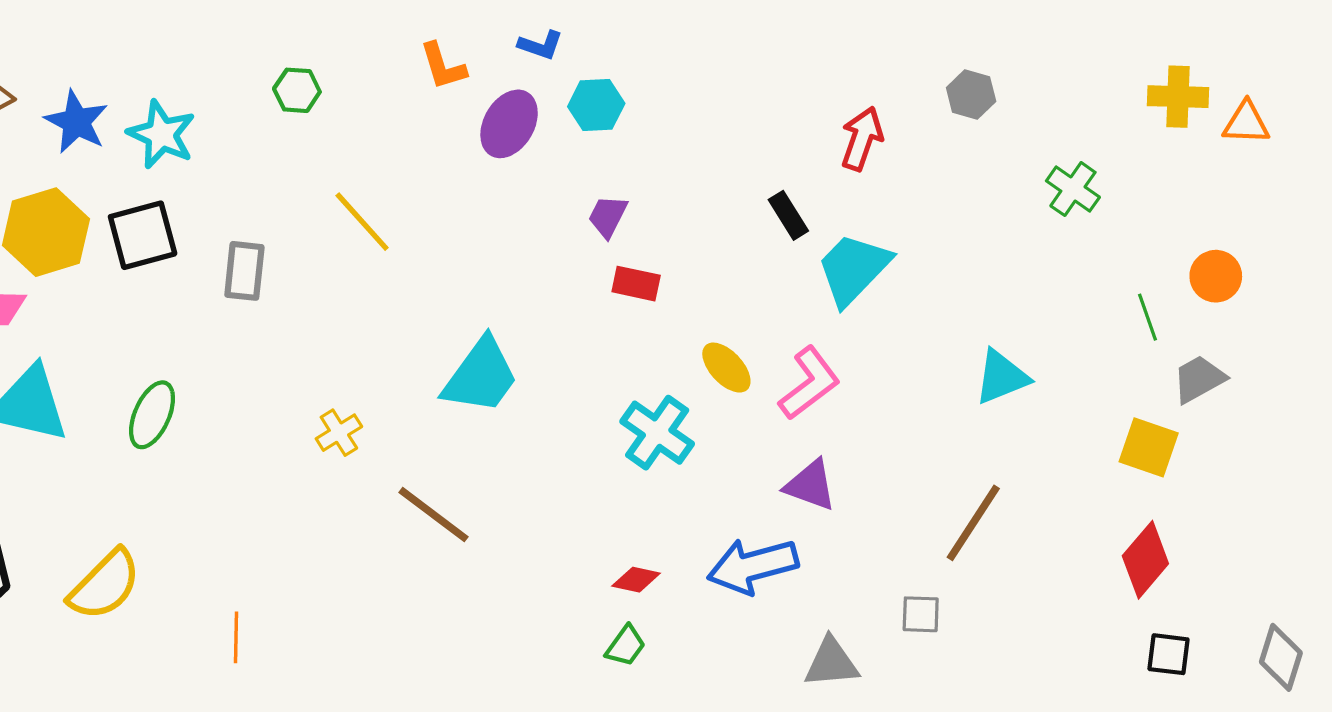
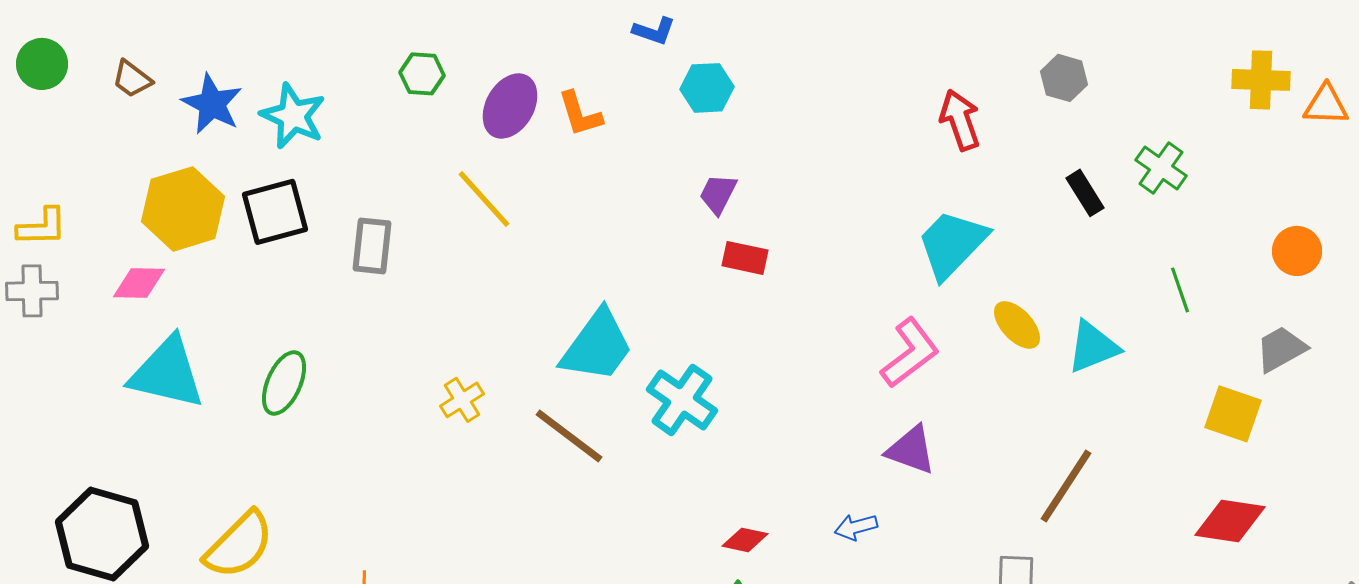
orange L-shape: (443, 66) -> (580, 114), moved
purple ellipse: (509, 124) -> (510, 106), moved
red arrow: (862, 139) -> (960, 120), turned -38
black rectangle: (788, 215) -> (1085, 193), moved
green line: (1148, 317) -> (1180, 290), moved
yellow ellipse: (726, 368) -> (1017, 325), moved
cyan cross: (657, 433) -> (682, 400), moved
brown line: (433, 515) -> (569, 436), moved
red diamond: (1145, 560) -> (1230, 521), turned 58
blue arrow: (753, 566) -> (856, 527), size x0.5

